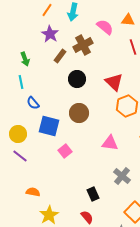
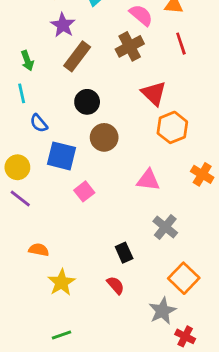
brown cross: (83, 45) -> (130, 46), moved
brown rectangle: (60, 56) -> (77, 56), size x1.5
black circle: (77, 79) -> (87, 102), moved

